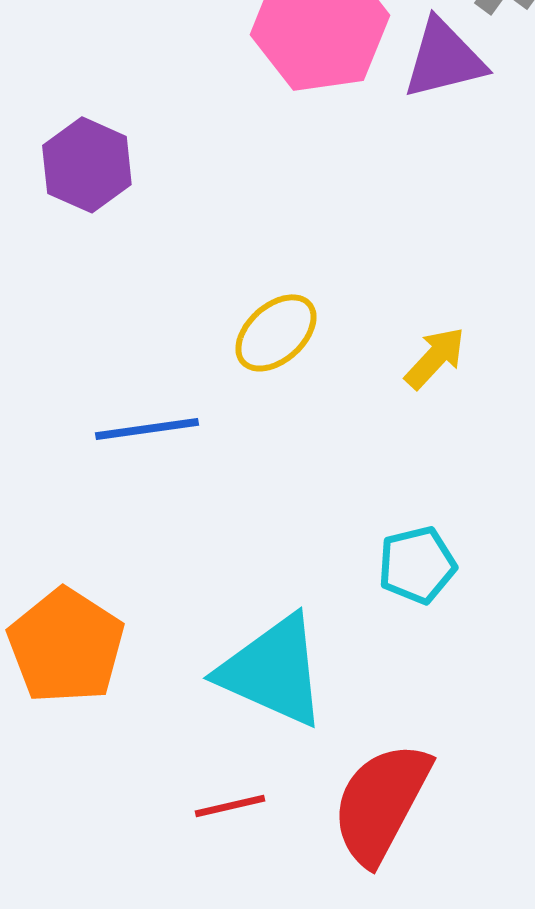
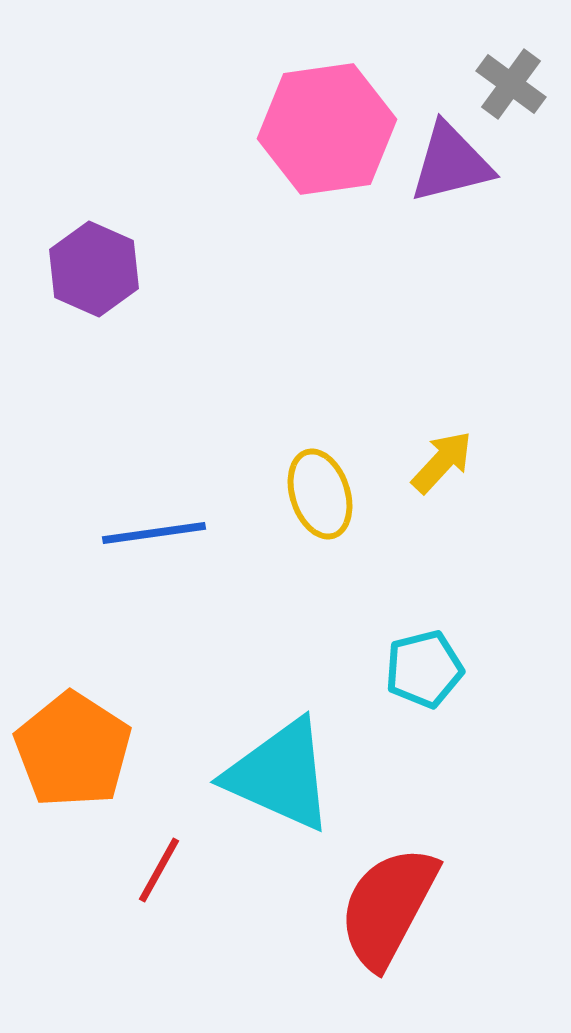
yellow ellipse: (276, 333) -> (320, 494), moved, turned -66
red line: (230, 806) -> (159, 870), moved, turned -48

